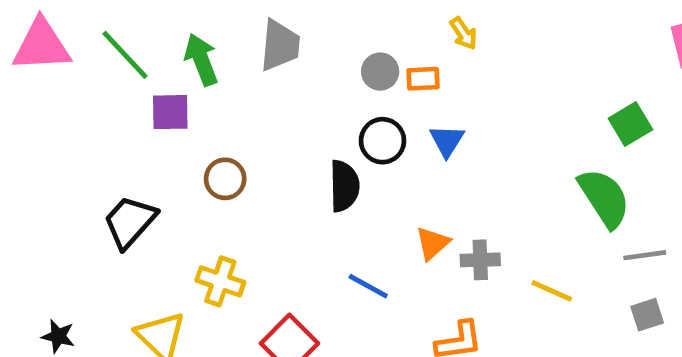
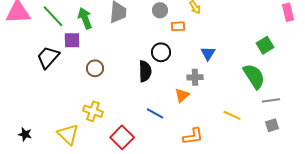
gray circle: (380, 72) -> (160, 10), moved
blue triangle: (447, 141) -> (208, 53), moved
black trapezoid: (130, 222) -> (48, 57), moved
gray cross: (480, 260) -> (195, 77), moved

